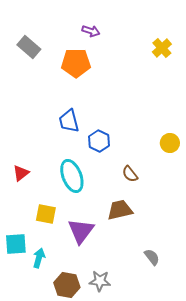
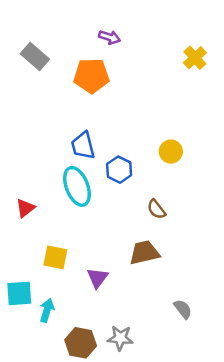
yellow circle: (170, 143) -> (171, 152), moved
cyan ellipse: (72, 176) -> (77, 186), moved
purple triangle: (81, 231) -> (97, 278), size x0.7

